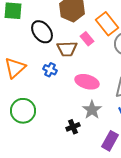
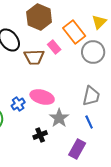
blue cross: (50, 70) -> (18, 104), moved, turned 32
pink ellipse: (87, 82) -> (42, 97), moved

